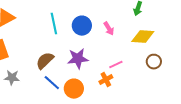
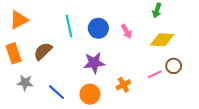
brown semicircle: (45, 61) -> (43, 51), moved
pink line: (116, 65) -> (155, 74), moved
blue line: (52, 83) -> (56, 92), moved

